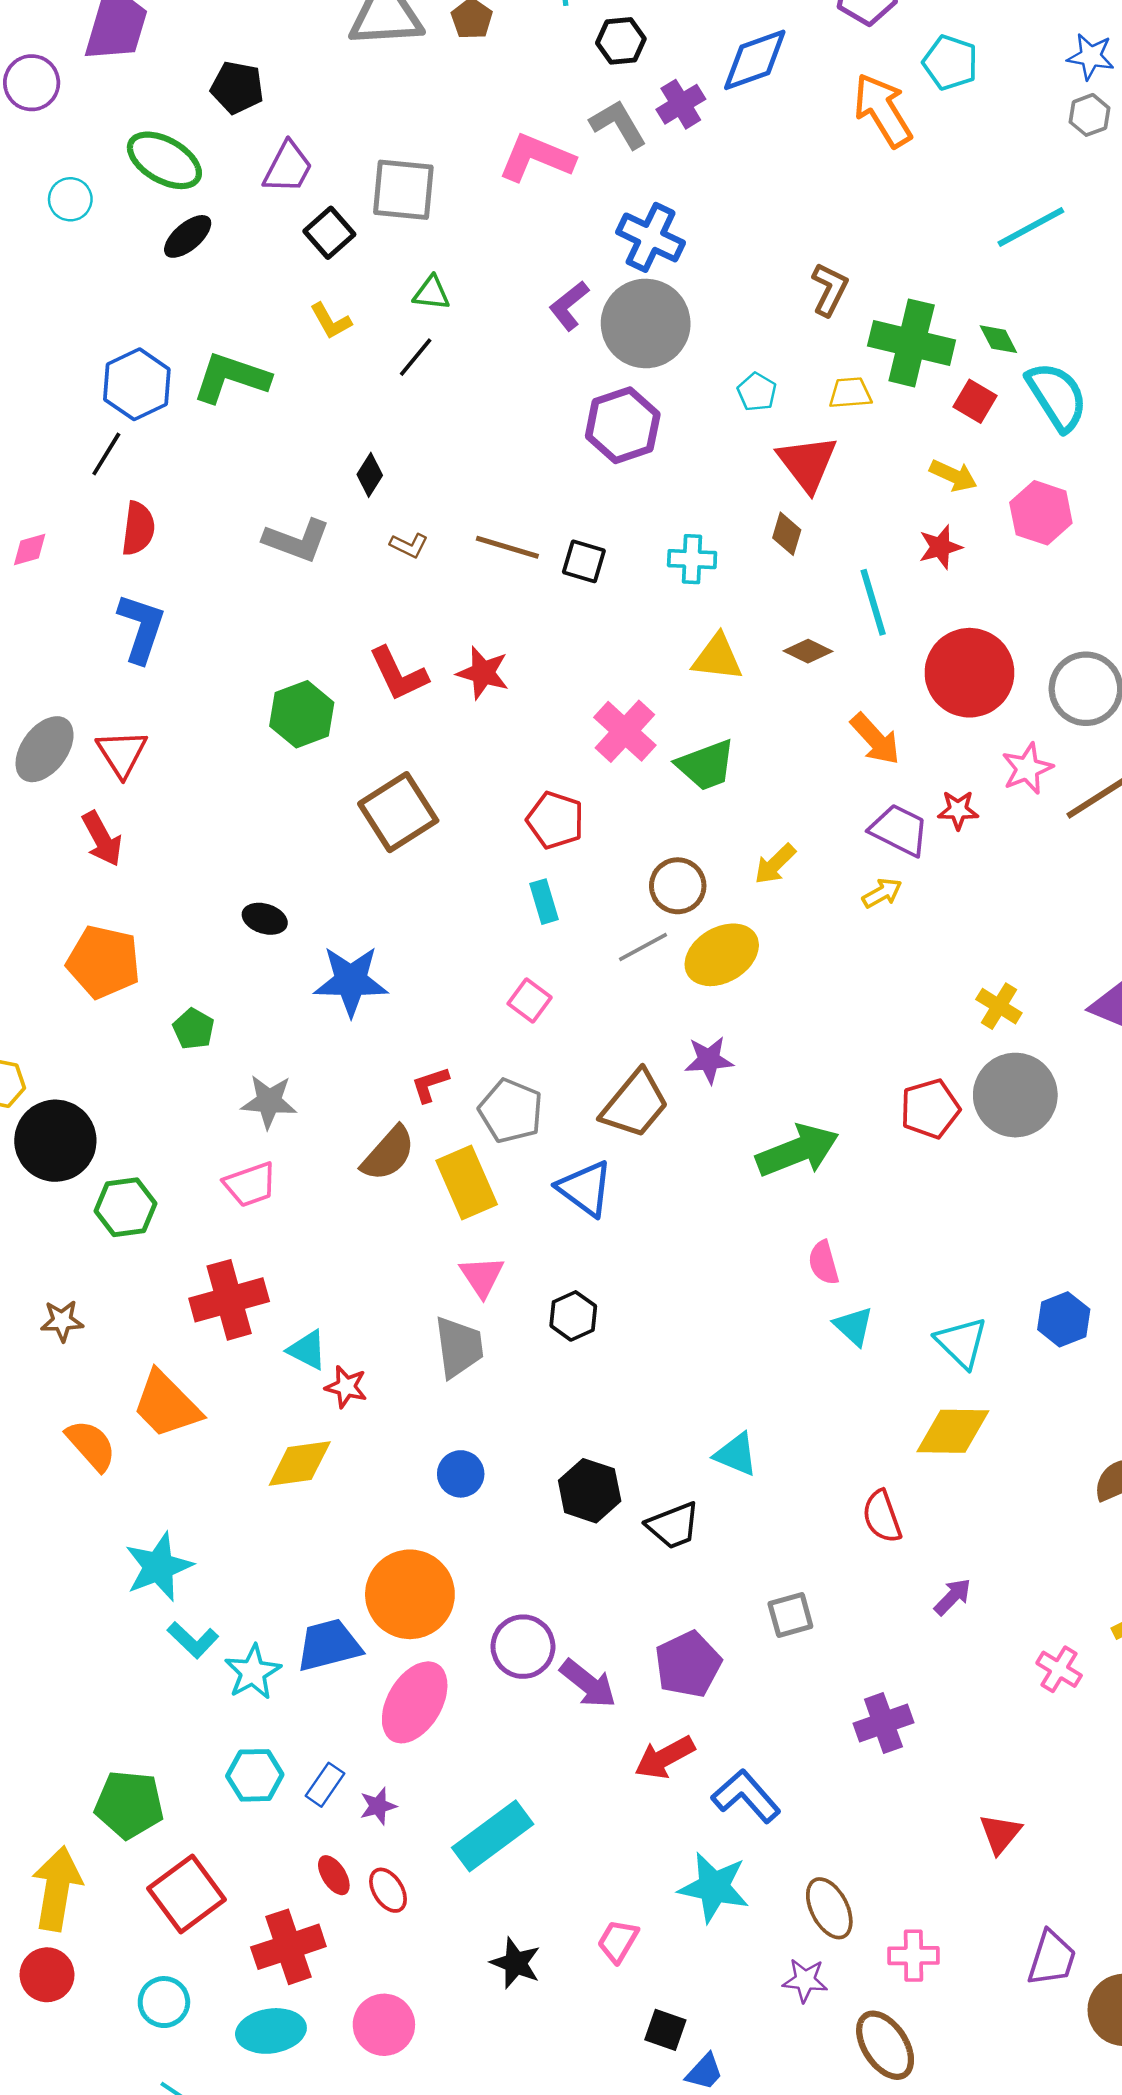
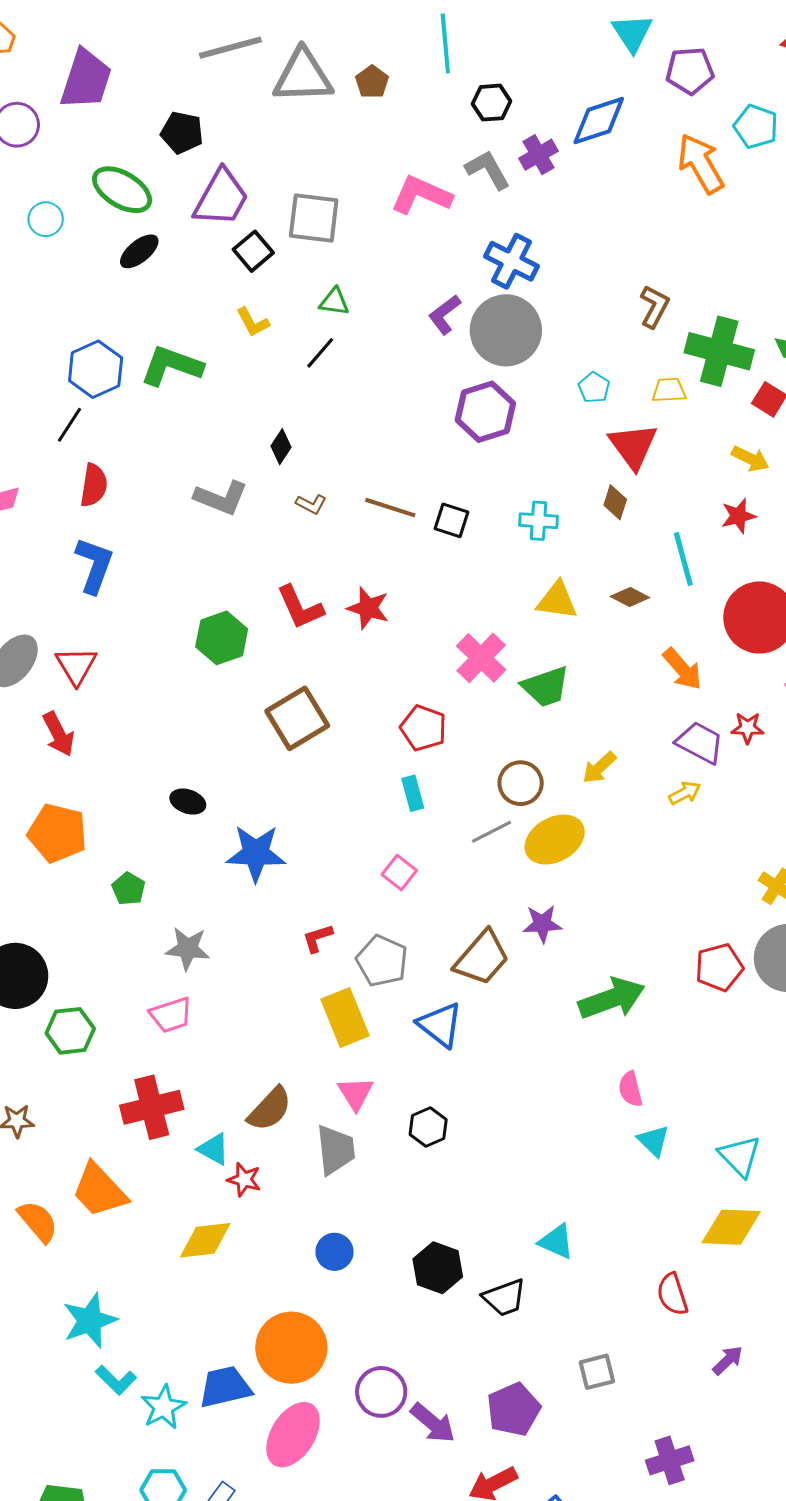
purple trapezoid: (288, 167) -> (221, 198), size x1.4
brown semicircle: (388, 1154) -> (270, 1109), moved

